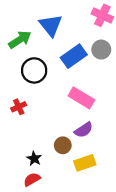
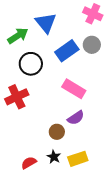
red cross: (19, 107) -> (17, 97), size x1.6
black star: (34, 158) -> (54, 157), moved
yellow rectangle: (85, 163) -> (78, 159), moved

